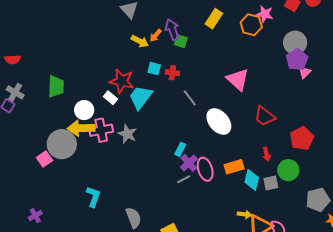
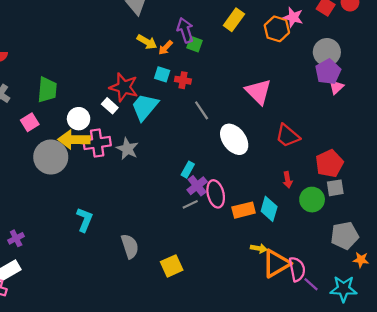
orange arrow: (156, 35) -> (165, 48), moved
pink square: (44, 159) -> (30, 122), moved
orange rectangle: (234, 167) -> (244, 210), moved
gray square: (271, 183) -> (335, 188), moved

